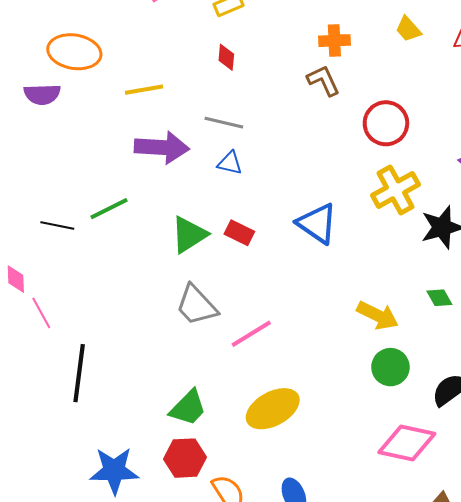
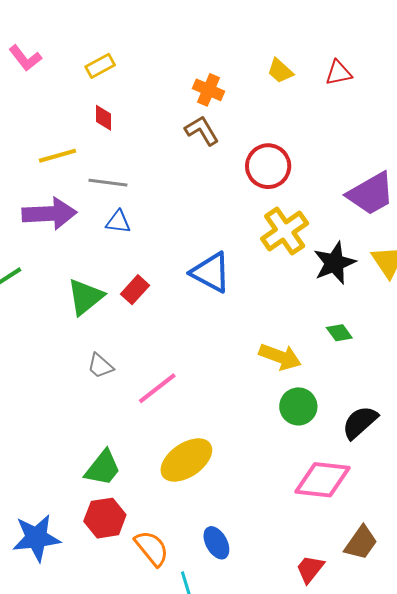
orange cross: (334, 41) -> (209, 90), turned 32
yellow line: (144, 90) -> (57, 156), moved
red rectangle: (239, 233) -> (135, 290), turned -68
gray trapezoid: (196, 305) -> (100, 366), size x0.6

